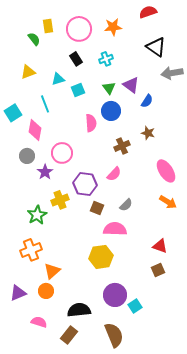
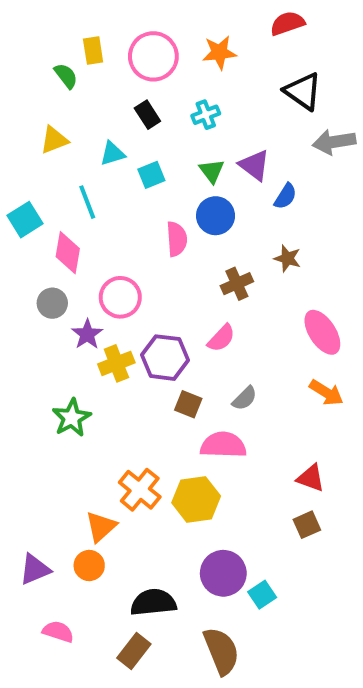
yellow cross: (60, 200) -> (116, 363), moved
orange cross: (31, 250) -> (140, 490), moved, turned -30
pink semicircle: (39, 322) -> (58, 632), moved

